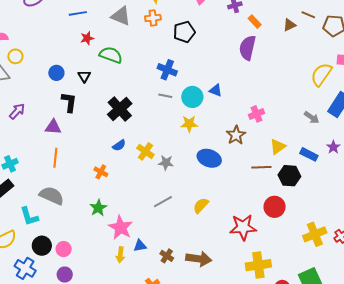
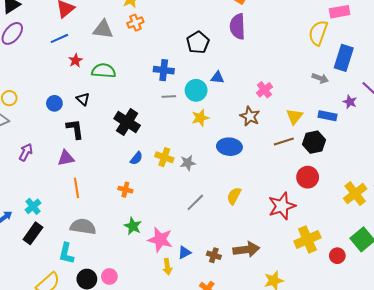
black pentagon: (184, 32) -> (198, 42), moved
cyan L-shape: (29, 216) -> (66, 253), turned 45

